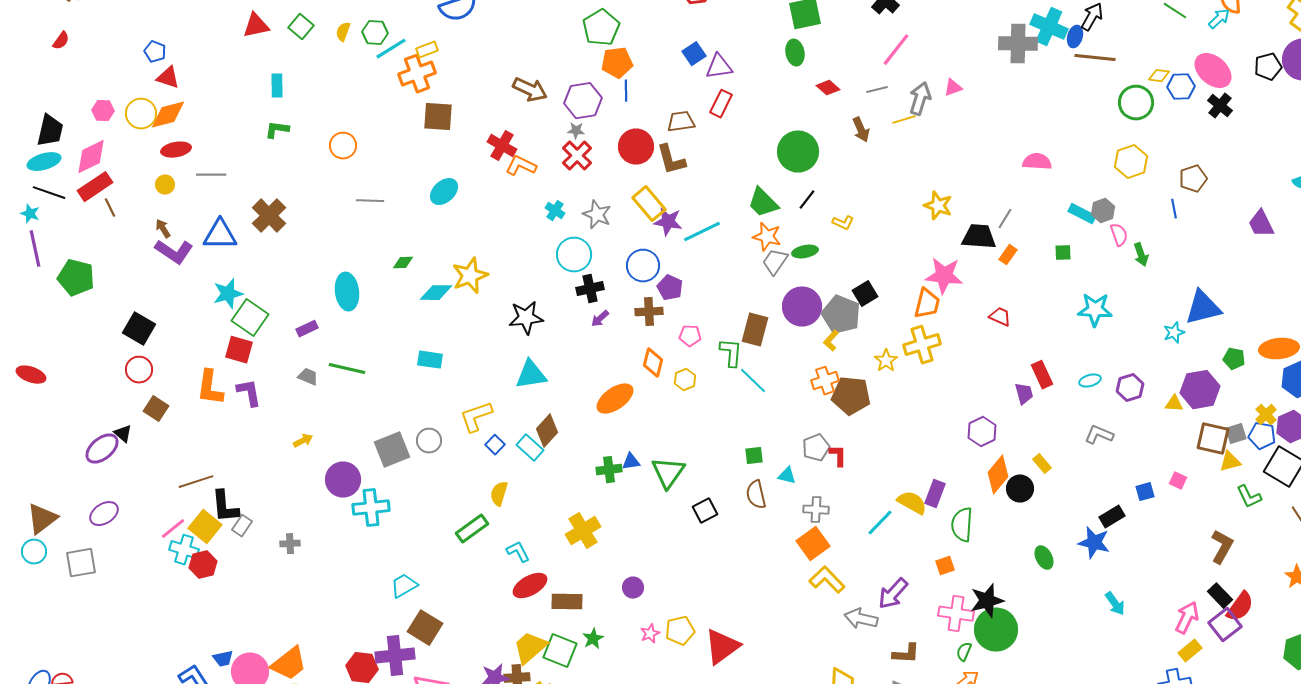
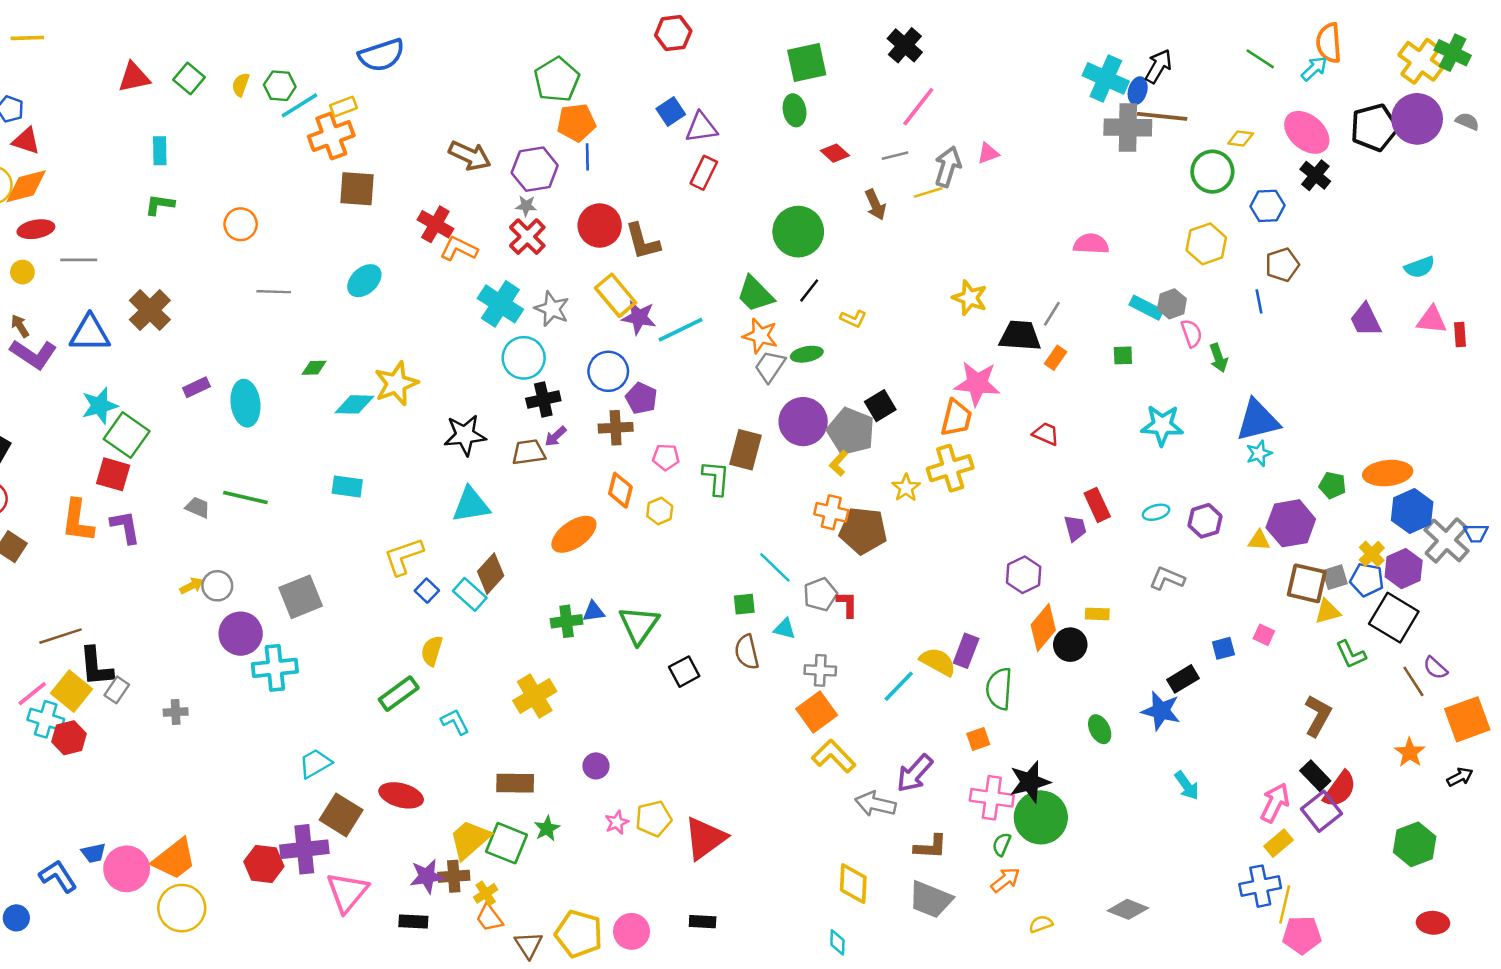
gray cross: (1018, 44) -> (1128, 127), moved
black pentagon: (1268, 67) -> (1374, 127), size x1.4
blue hexagon: (1181, 87) -> (1268, 206), moved
brown trapezoid: (681, 122) -> (529, 452), moved
cyan cross: (555, 211) -> (500, 304), size x1.8
blue triangle: (1203, 308) -> (1258, 420), moved
purple rectangle: (307, 329) -> (196, 387), moved
cyan line: (753, 381) -> (775, 567), moved
orange cross: (825, 381) -> (831, 512), turned 32
gray circle: (429, 441) -> (217, 586), moved
yellow rectangle: (1042, 464) -> (1097, 614), turned -48
red ellipse: (530, 586) -> (401, 795), moved, turned 44

